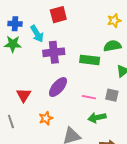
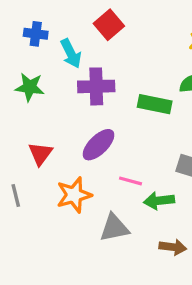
red square: (58, 15) -> (109, 25), turned -30
green star: (13, 44) -> (30, 87), moved
pink line: (89, 97) -> (130, 181), moved
orange star: (46, 118) -> (74, 195), size x1.5

